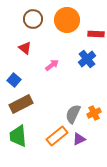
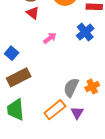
red triangle: (25, 48) -> (33, 13), moved
purple triangle: (79, 139) -> (77, 113), turned -32

